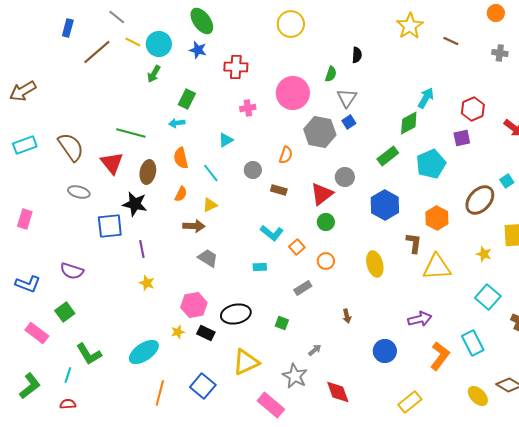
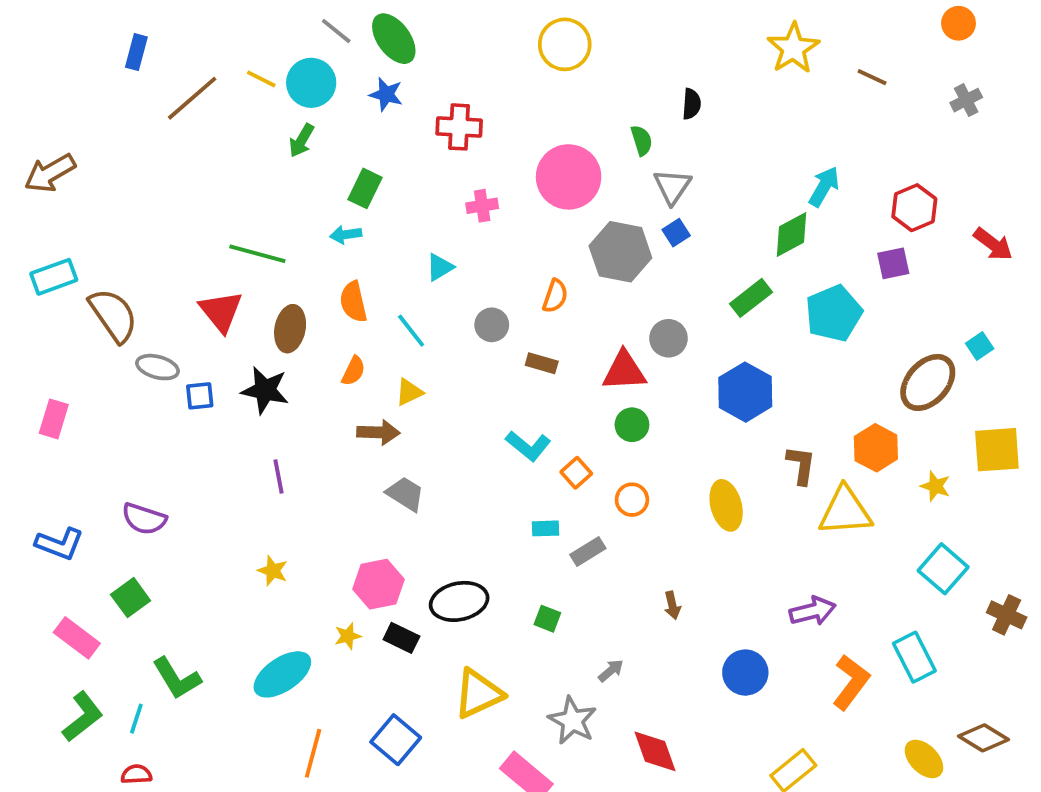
gray line: (117, 17) -> (336, 31), moved
gray cross: (500, 53) -> (966, 100), turned -35
green semicircle: (331, 74) -> (642, 140), turned -35
brown semicircle: (71, 147) -> (113, 315), moved
red triangle: (322, 194) -> (624, 371), turned 35
orange hexagon: (437, 218) -> (876, 448), moved
blue square: (110, 226) -> (200, 396), moved, size x0.6
cyan rectangle: (260, 267) -> (546, 528), moved
yellow star: (147, 283) -> (273, 571), moved
green L-shape: (30, 386) -> (83, 717), moved

